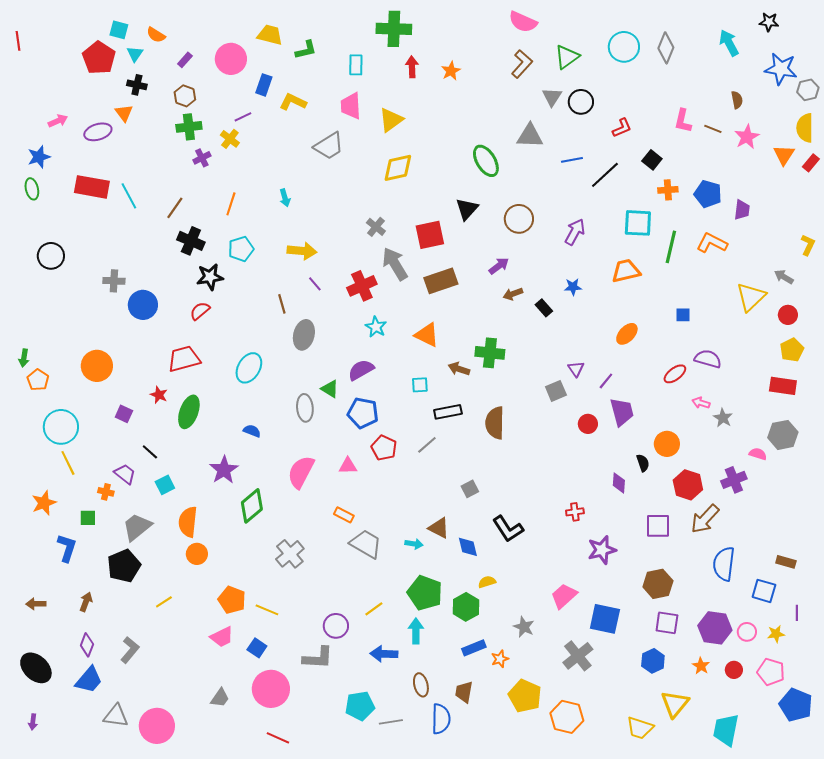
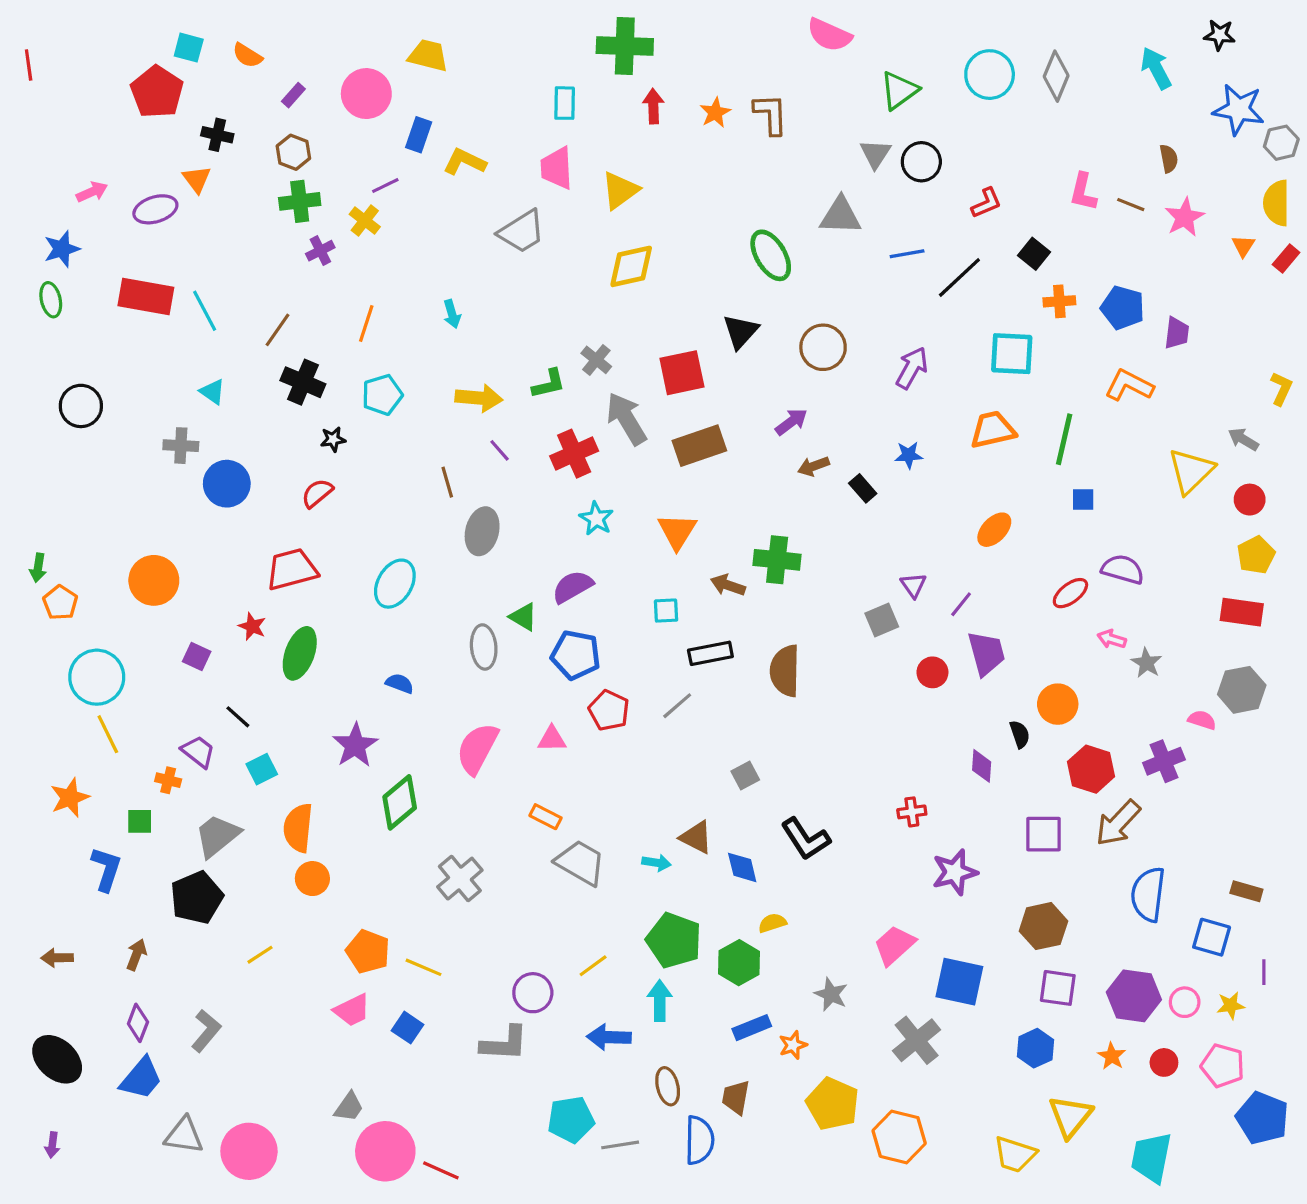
green L-shape: (306, 50) -> (549, 384), moved
cyan triangle: (135, 54) -> (213, 392), moved, turned -30
brown L-shape: (522, 64) -> (771, 114), moved, turned -44
orange triangle: (784, 155) -> (1243, 246), size x0.7
green line: (671, 247) -> (1064, 439), moved
black star: (210, 277) -> (333, 439), size x0.6
orange triangle: (427, 335) -> (677, 531), turned 36
pink circle: (271, 689) -> (385, 1151), moved

